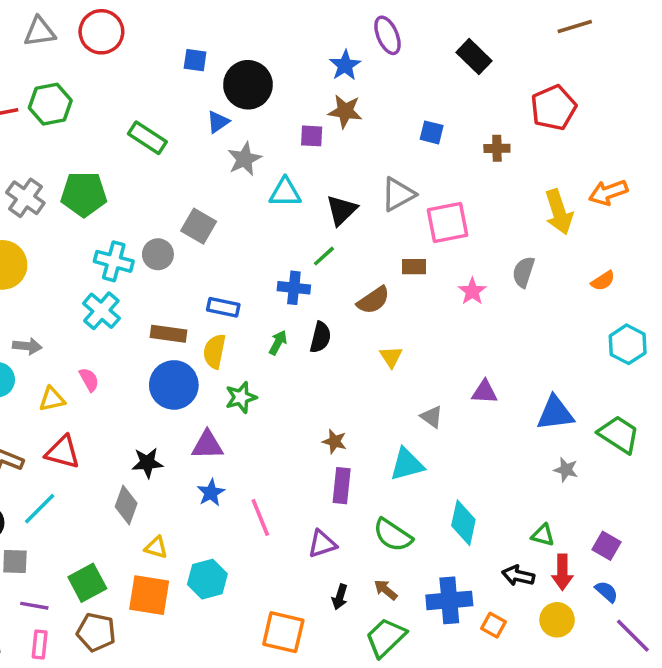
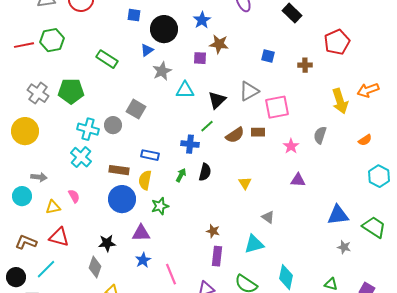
blue star: (345, 65) -> (202, 20), moved
brown semicircle: (373, 300) -> (235, 135), moved
purple triangle: (485, 392) -> (298, 180), moved

